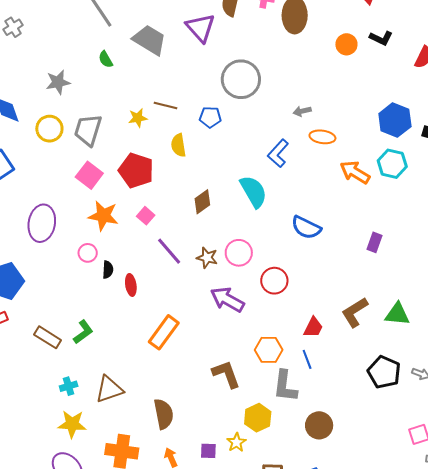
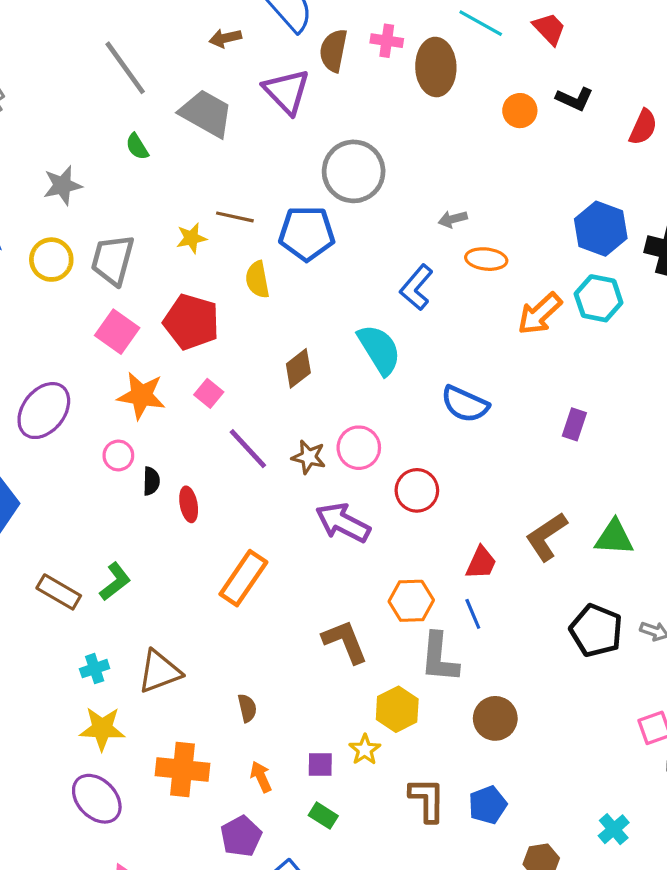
blue pentagon: (210, 117) -> (307, 233), size x1.6
orange arrow: (355, 172) -> (540, 314), turned -72
purple ellipse: (42, 223) -> (44, 411), turned 30
brown semicircle: (164, 414) -> (247, 708), size x0.6

